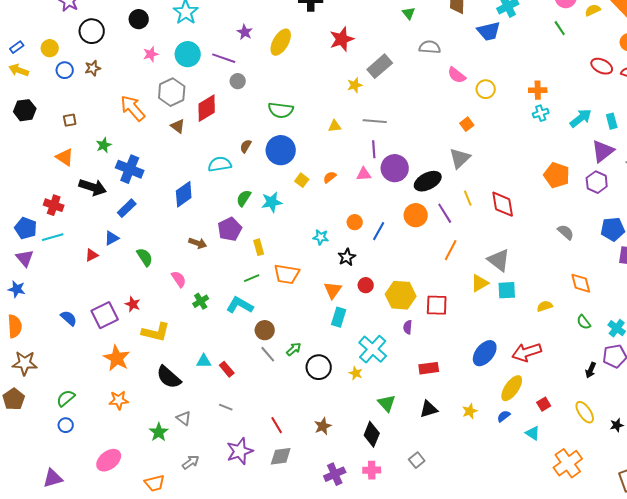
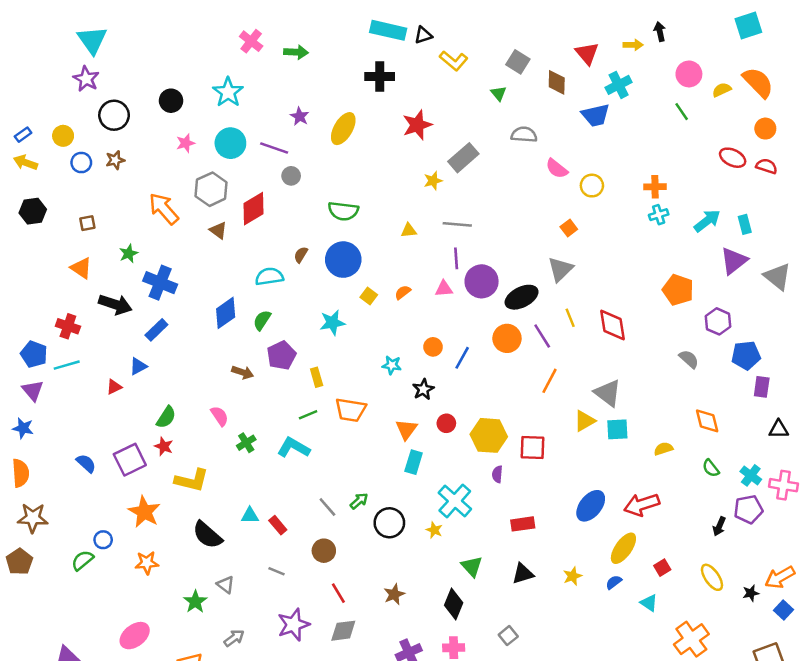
purple hexagon: (597, 182) -> (718, 321), moved
green semicircle: (244, 198) -> (262, 320), moved
green semicircle: (145, 257) -> (166, 417), moved, turned 66
brown circle: (265, 330) -> (324, 551), moved
blue circle: (66, 425) -> (103, 540), moved

